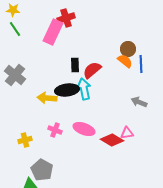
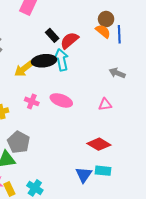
black rectangle: (75, 65) -> (52, 35), turned -40
yellow arrow: (47, 98) -> (24, 69), turned -42
red diamond: (112, 140) -> (99, 144), moved

